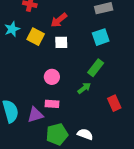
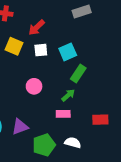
cyan square: (101, 37) -> (68, 52), moved
red rectangle: (114, 103) -> (100, 120), moved, turned -63
pink rectangle: (52, 104) -> (63, 114), moved

